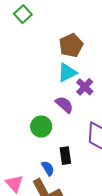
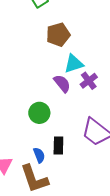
brown pentagon: (71, 45) -> (58, 35), moved
purple semicircle: (64, 105) -> (62, 83), moved

